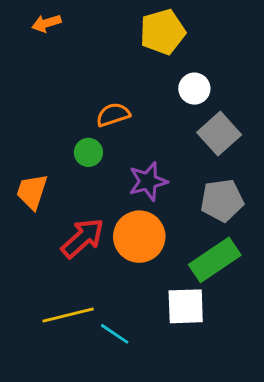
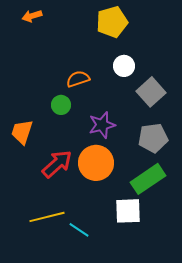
white circle: (194, 89) -> (124, 66), moved

